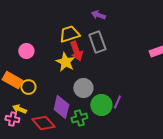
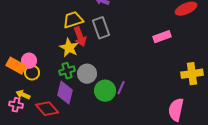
pink circle: (26, 51) -> (29, 61), moved
green cross: (79, 118) -> (67, 71), moved

